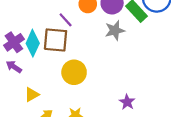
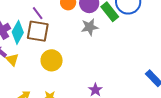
purple line: (66, 20) -> (38, 13), moved
yellow triangle: (32, 95) -> (12, 60), moved, turned -48

